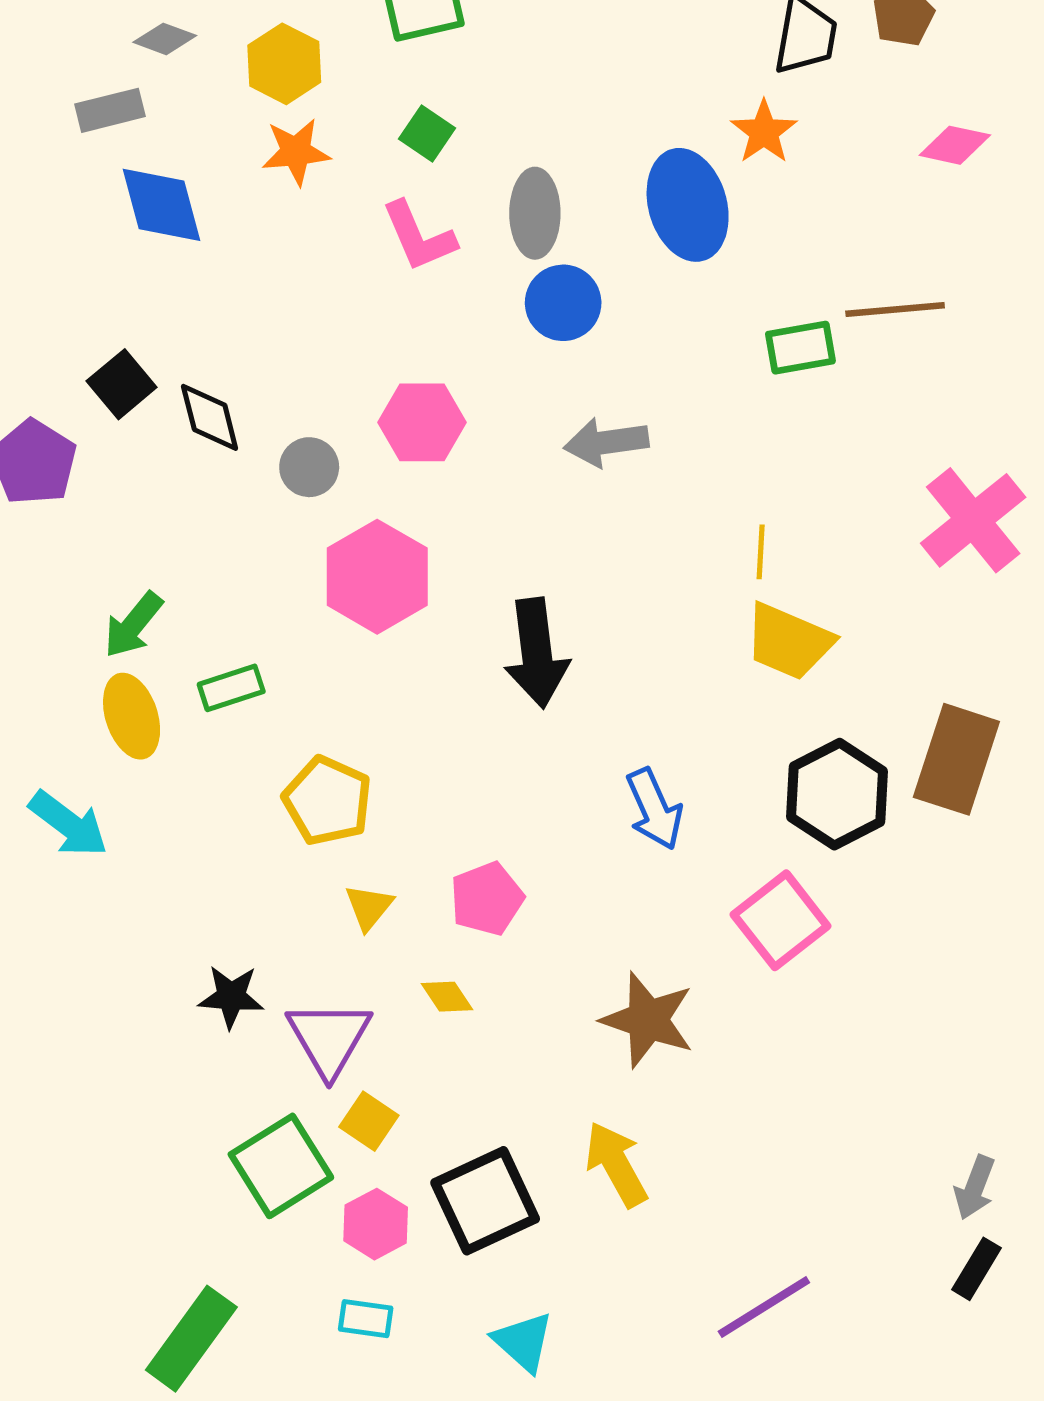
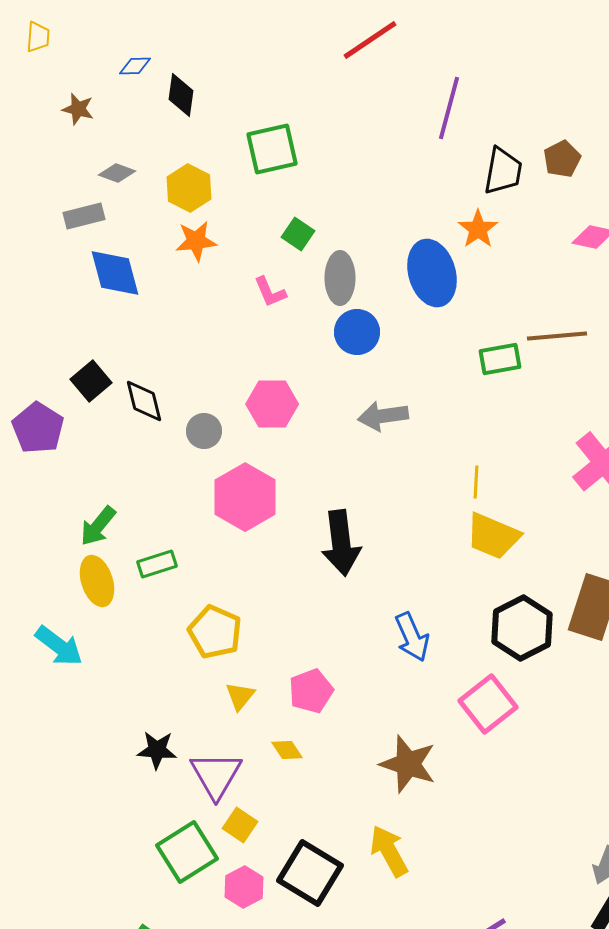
green square: (427, 134) -> (298, 234), moved
pink L-shape: (419, 236) -> (270, 292), size x0.7
black square: (485, 1201) -> (310, 873), turned -34

